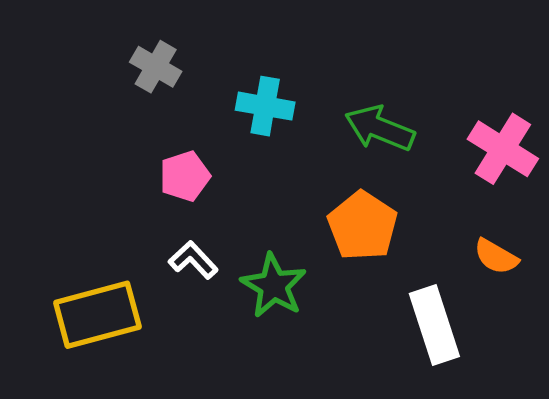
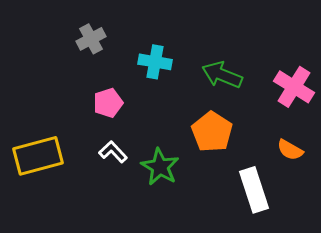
gray cross: (156, 67) -> (91, 39), turned 32
yellow rectangle: (97, 315) -> (38, 156), moved

